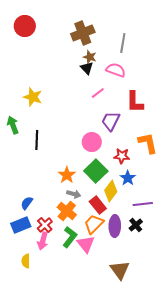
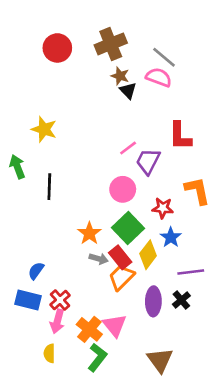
red circle: (25, 26) -> (57, 48), moved
gray line: (123, 43) -> (164, 57), turned -60
black triangle: (87, 68) -> (128, 91), moved
pink semicircle: (116, 70) -> (159, 77), moved
pink line: (98, 93) -> (128, 148), moved
red rectangle: (98, 205) -> (120, 257), moved
orange cross: (67, 211) -> (89, 329), moved
orange trapezoid: (94, 224) -> (121, 277), moved
blue rectangle: (21, 225) -> (28, 300), turned 36
green L-shape: (70, 237) -> (97, 357), moved
yellow semicircle: (26, 261) -> (49, 353), moved

